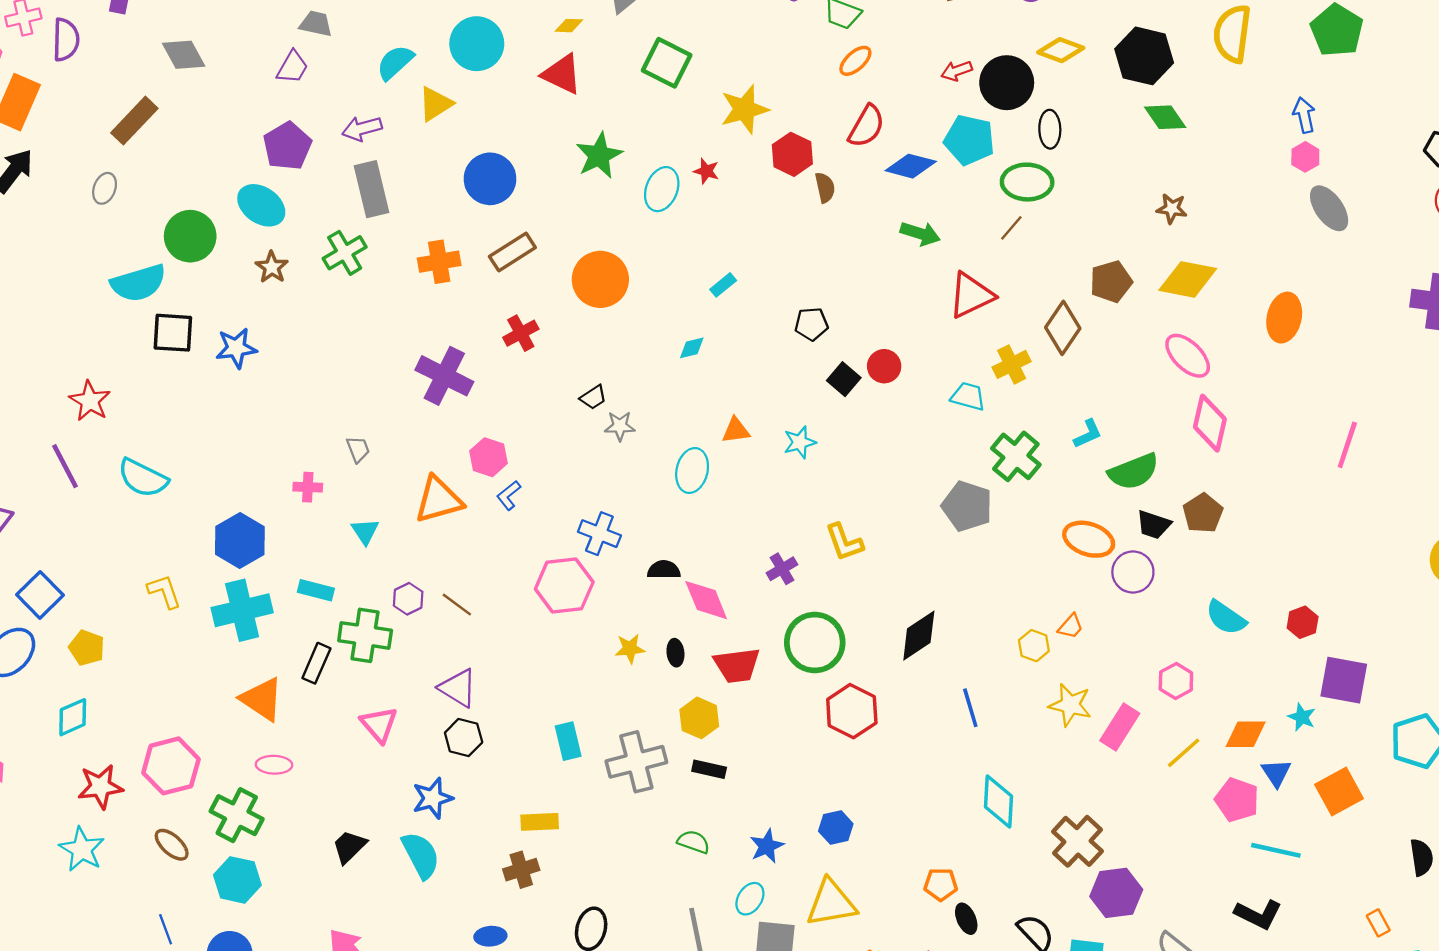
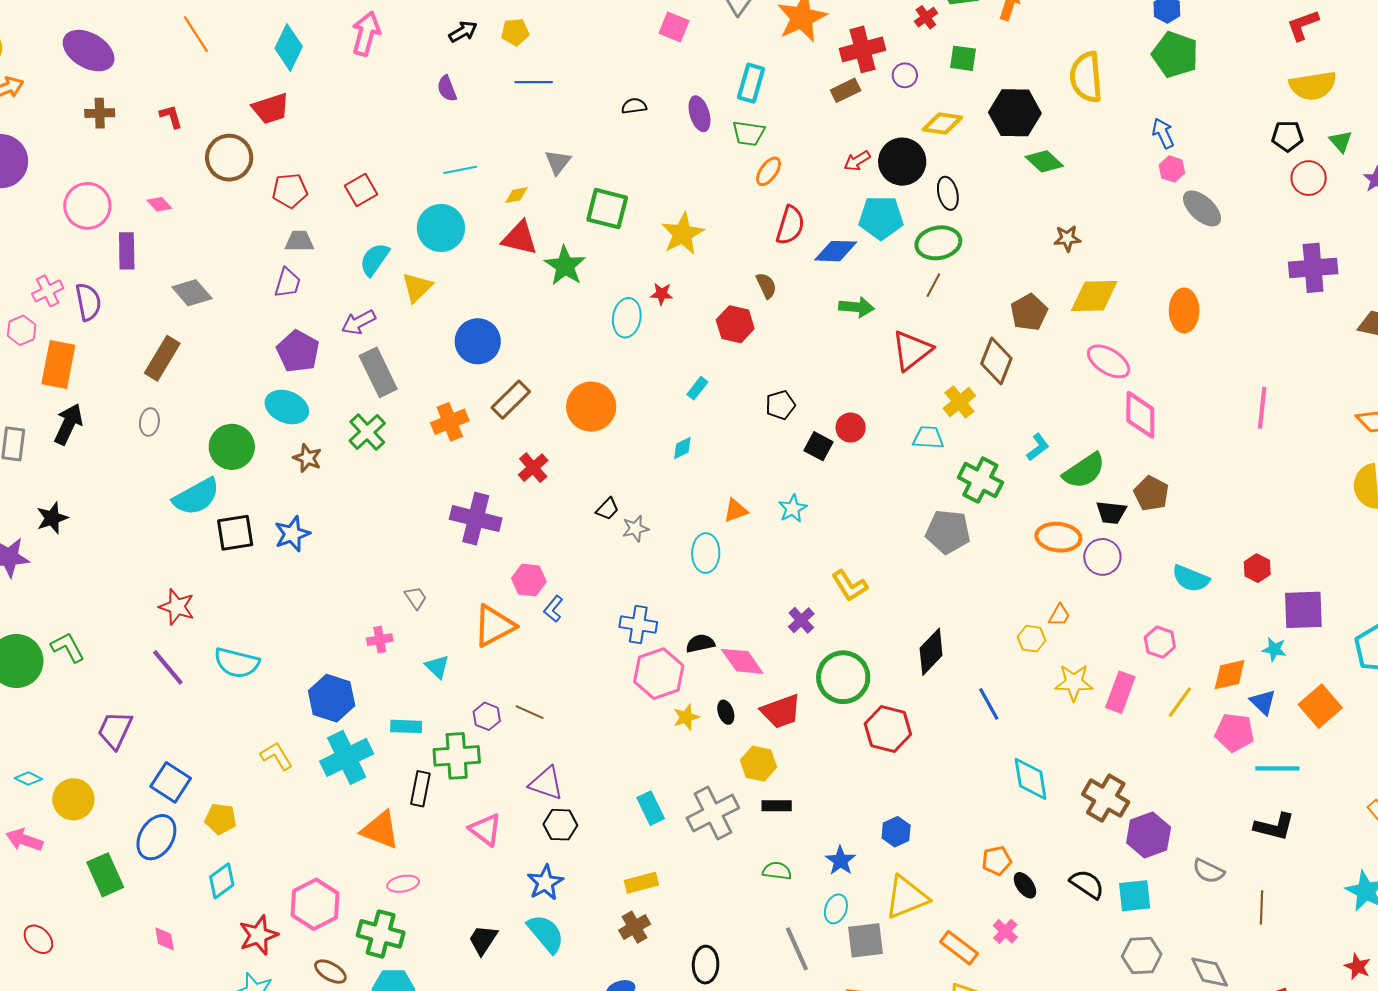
red hexagon: (792, 154) -> (735, 324), moved
green star: (599, 155) -> (565, 266), moved
pink hexagon: (564, 586) -> (659, 674), moved

